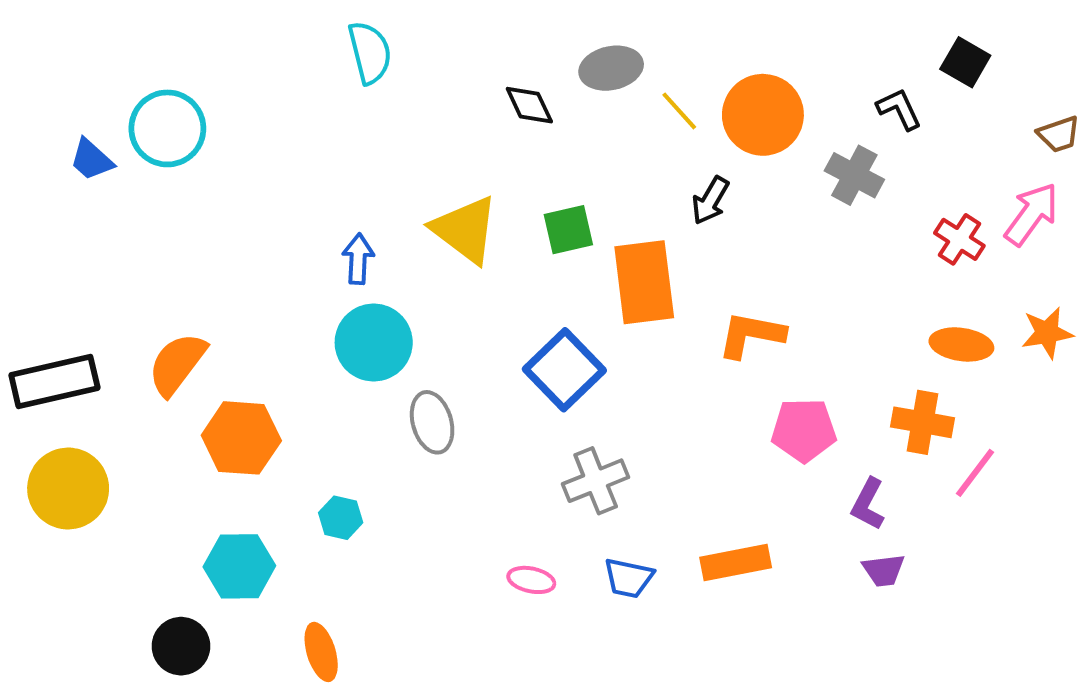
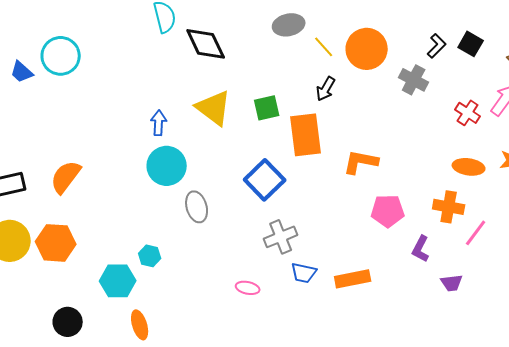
black square: (965, 62) -> (471, 44), moved
black diamond: (529, 105) -> (206, 44), moved, size x1.6
black L-shape: (899, 109) -> (437, 46), turned 70
black arrow: (710, 200) -> (326, 89), moved
orange hexagon: (241, 438) -> (56, 243), moved
cyan hexagon: (239, 566) -> (118, 281), moved
purple trapezoid: (884, 570) -> (452, 283), moved
blue trapezoid: (629, 578) -> (304, 273), moved

